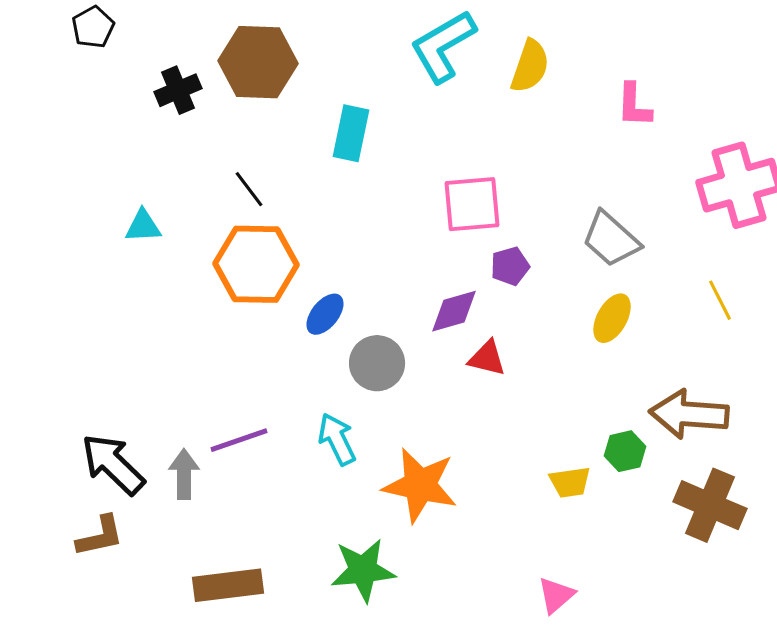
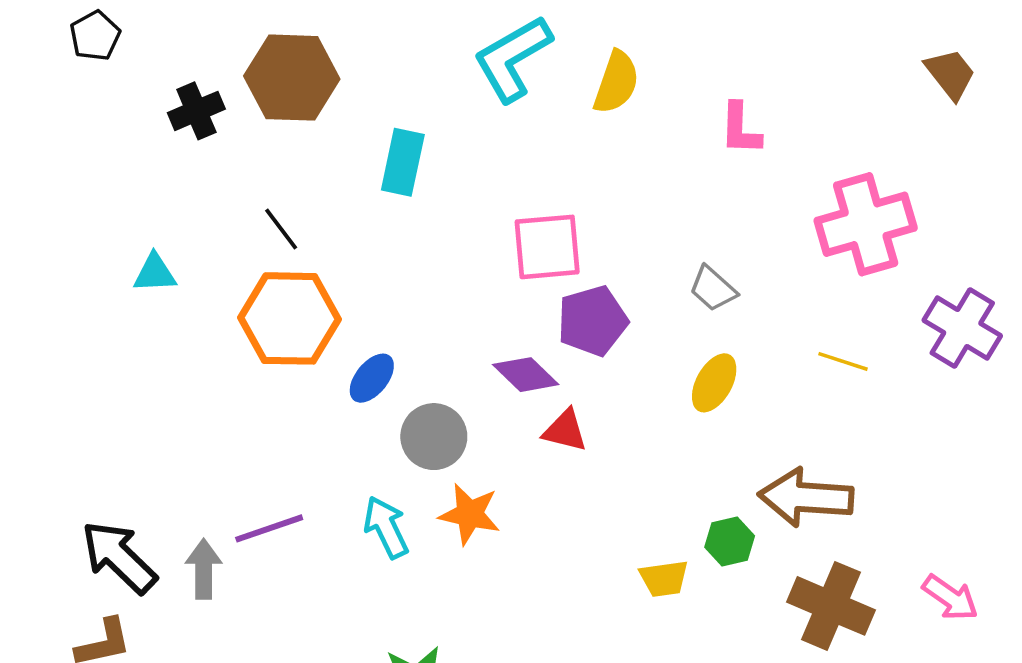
gray trapezoid: (611, 239) -> (713, 289), size x0.7
purple pentagon: (510, 266) -> (592, 321), size x1.5
yellow line: (720, 300) -> (843, 361), turned -45
purple diamond: (454, 311) -> (526, 375), turned 60
orange star: (420, 485) -> (470, 514), moved, size x0.7

